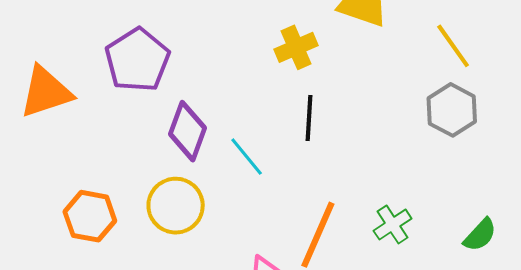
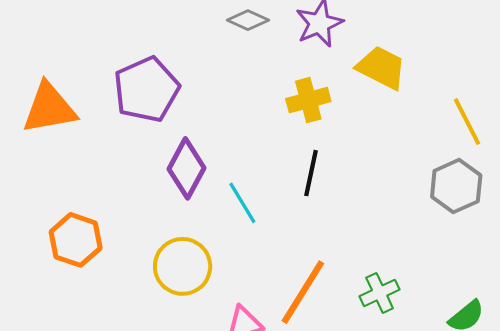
yellow circle: (176, 206) -> (183, 266), moved

